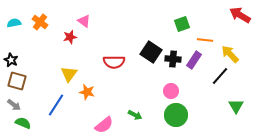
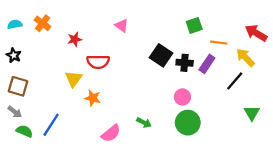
red arrow: (240, 15) -> (256, 33), moved
pink triangle: (84, 21) -> (122, 25), moved
black star: (11, 60) -> (14, 55), moved
red semicircle: (114, 62) -> (98, 62), moved
blue line: (56, 105) -> (51, 125), moved

